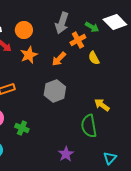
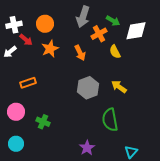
white diamond: (115, 22) -> (136, 31), moved, turned -55
orange arrow: (59, 59) -> (80, 53), turned -70
gray hexagon: (55, 91) -> (88, 88), moved
yellow arrow: (102, 105) -> (119, 87), moved

